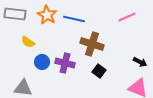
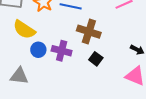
yellow semicircle: (28, 42) -> (24, 30), size x1.6

